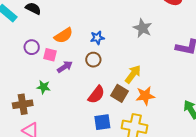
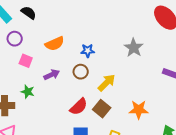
purple circle: (32, 47) -> (15, 39), moved
pink square: (50, 55) -> (26, 61), moved
yellow arrow: (133, 74) -> (107, 83), moved
orange star: (145, 96) -> (139, 110), moved

